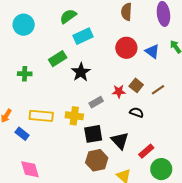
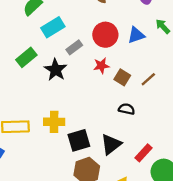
blue triangle: (152, 51) -> (136, 35), turned -49
red star: (119, 91) -> (101, 66), moved
gray rectangle: (96, 102) -> (74, 47), moved
black triangle: (120, 141) -> (111, 144), turned 42

